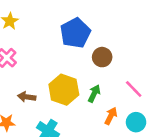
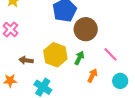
brown circle: (102, 57) -> (86, 29), size x1.5
cyan circle: (136, 122) -> (120, 81), moved

